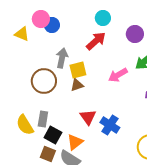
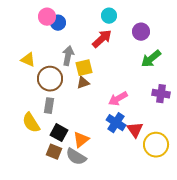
yellow triangle: (22, 34) -> (28, 60), moved
pink arrow: (118, 75) -> (118, 99), moved
red triangle: (88, 117) -> (135, 130), moved
gray rectangle: (43, 119) -> (49, 106), moved

